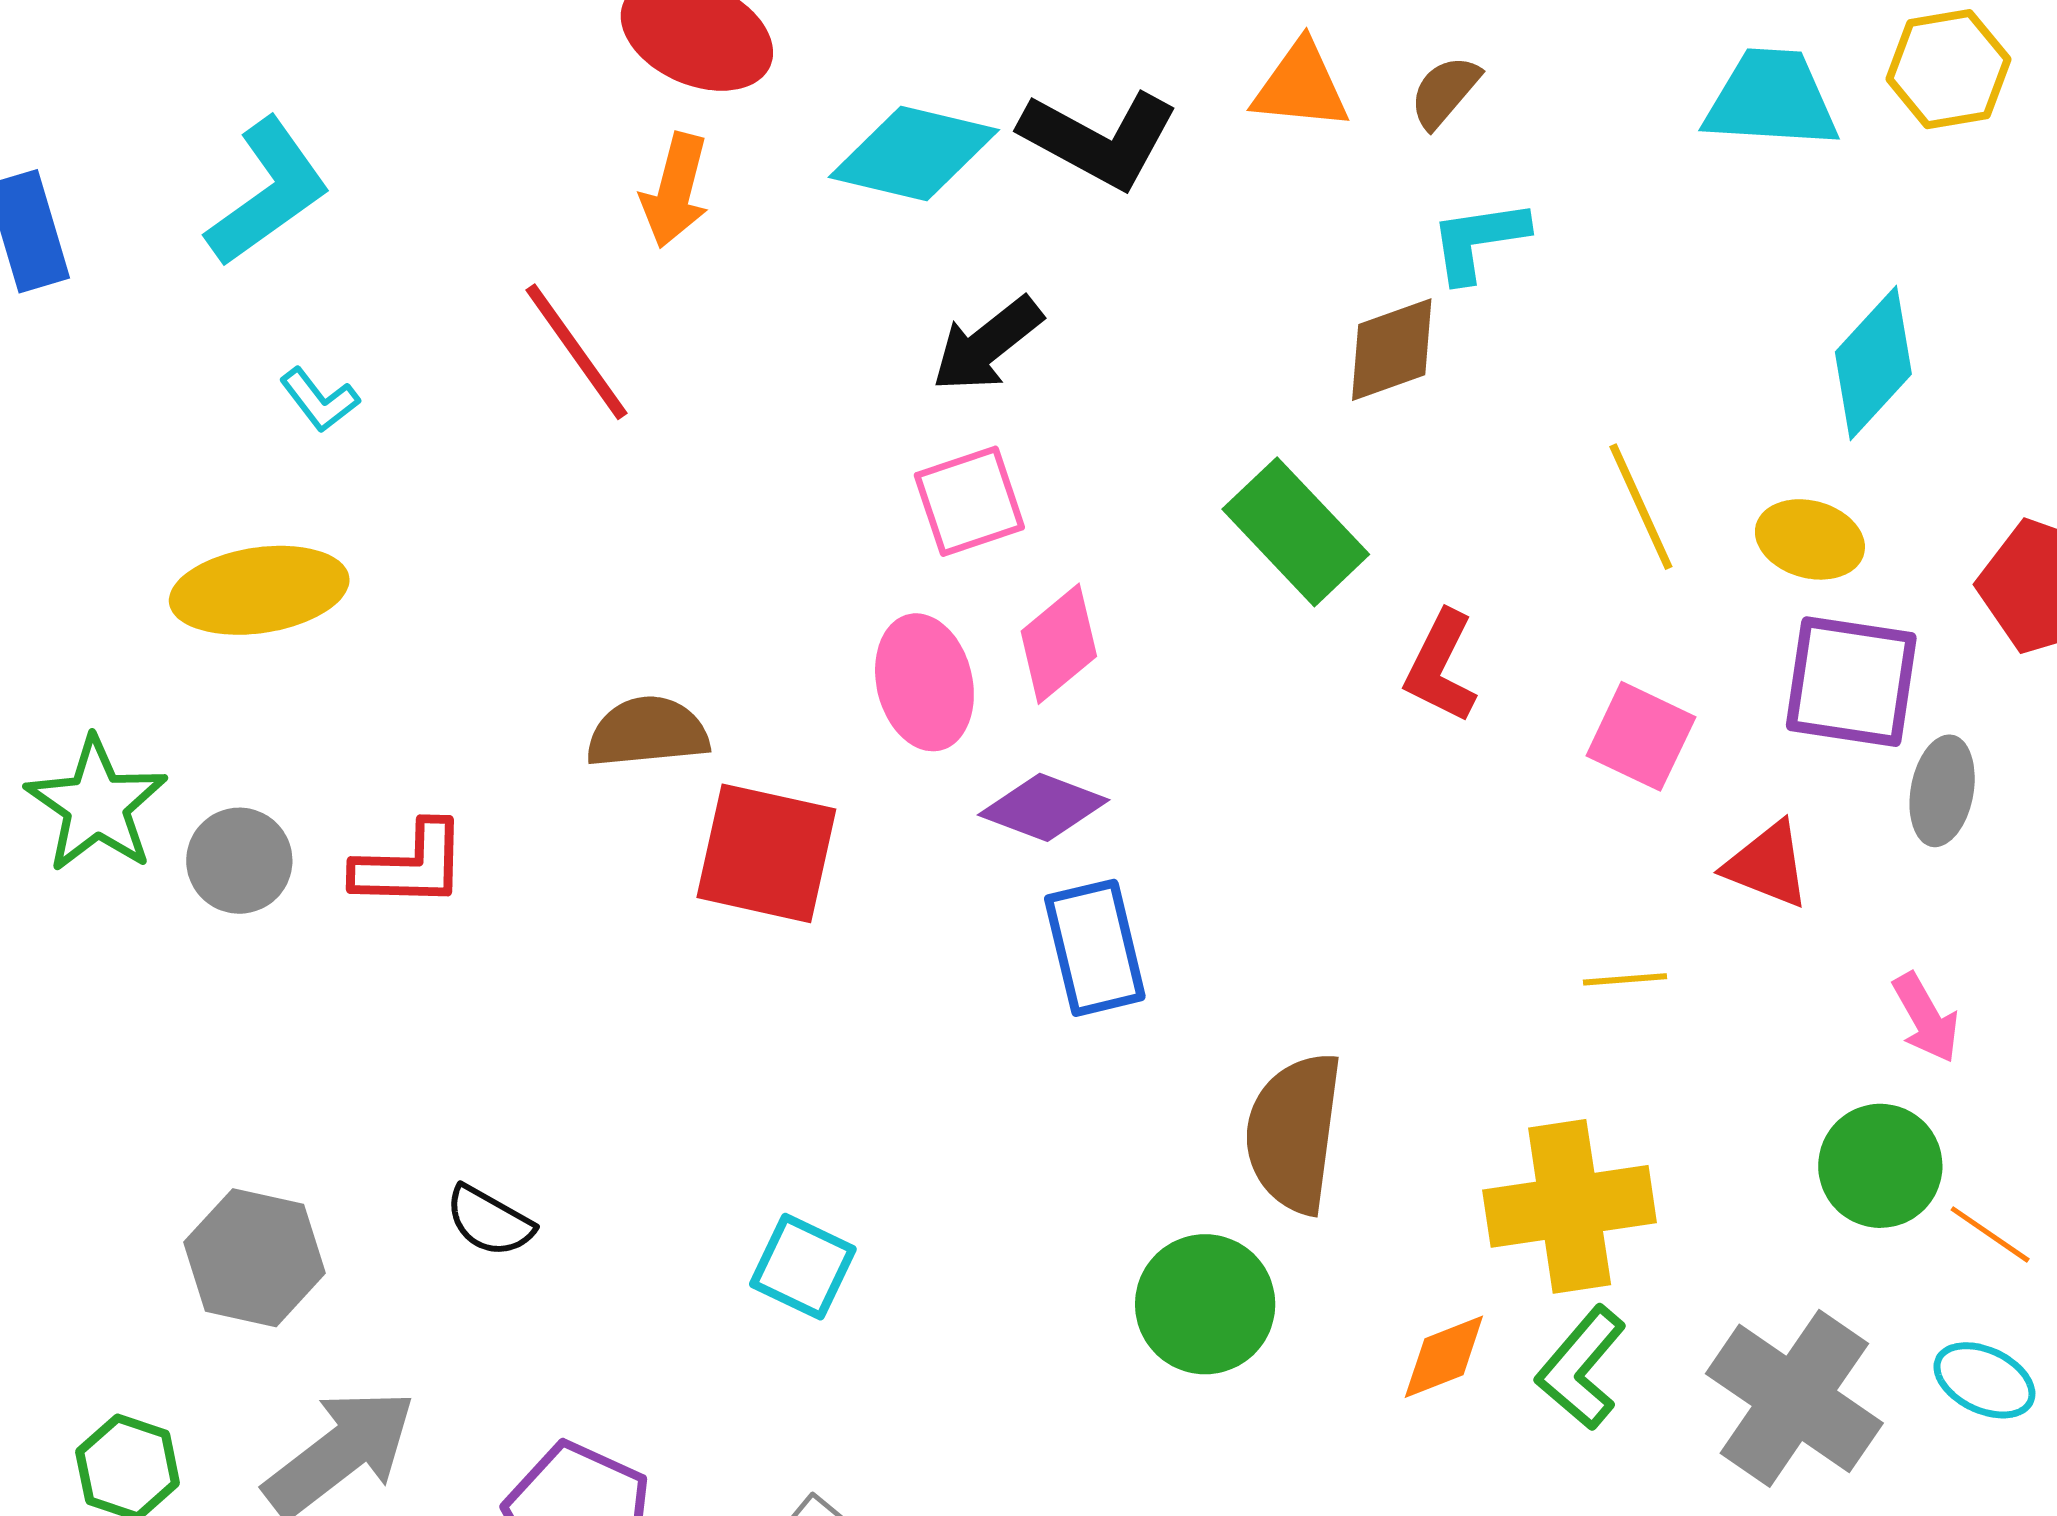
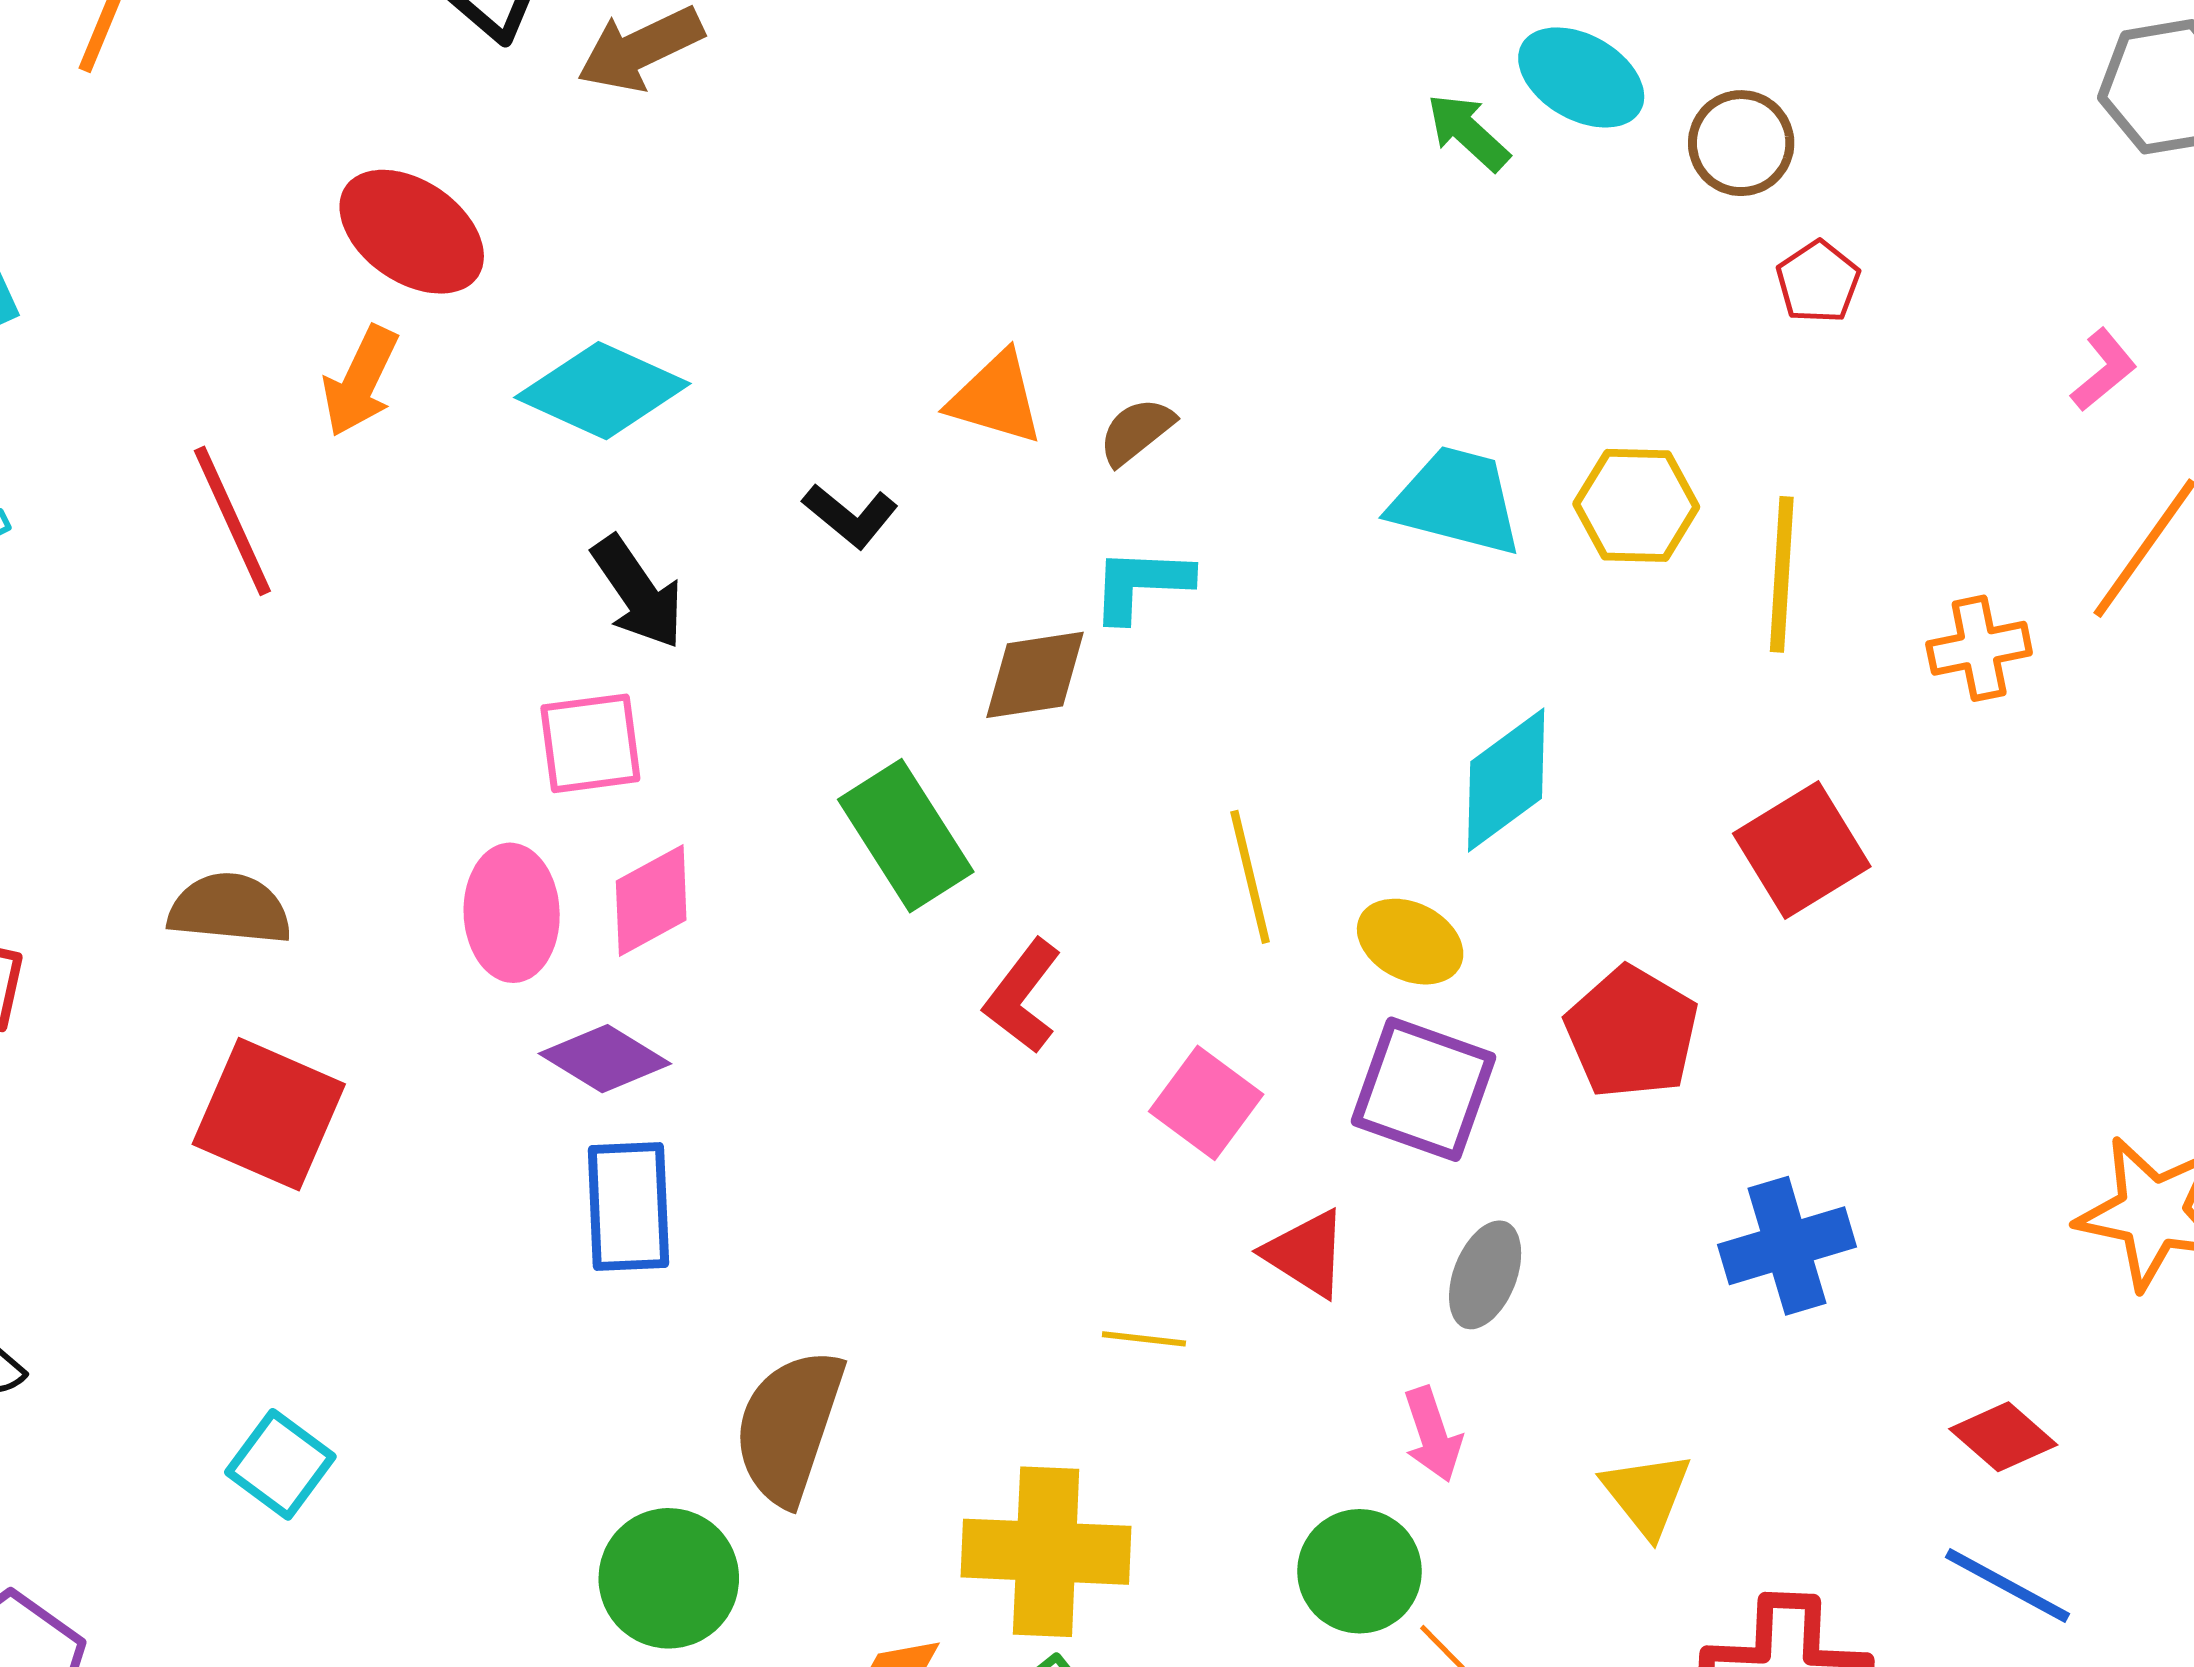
black L-shape: (1099, 139) -> (850, 516), moved, size x0.6
black arrow: (987, 344) -> (638, 592), turned -97
gray ellipse: (1942, 791) -> (1485, 1275), moved
red square: (766, 853) -> (269, 1114), moved

